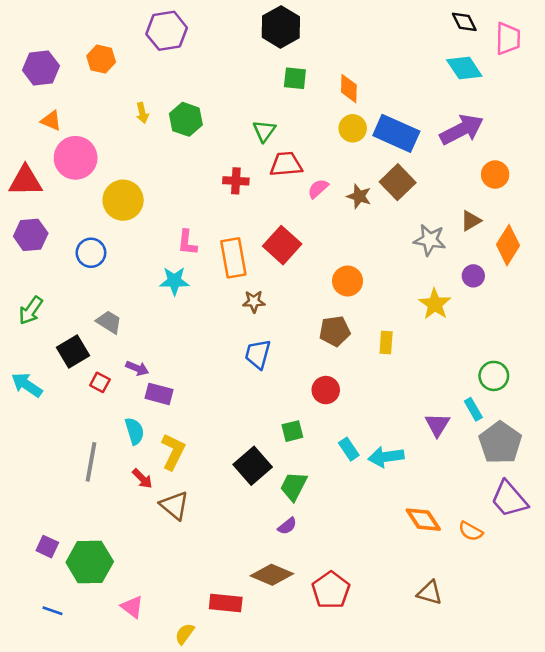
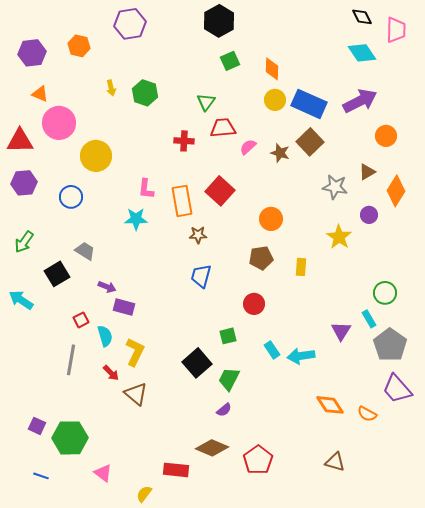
green square: (295, 78) -> (230, 61), turned -30
red square: (100, 382) -> (81, 320), moved, turned 35

